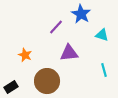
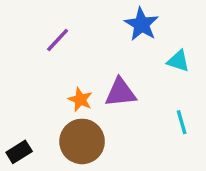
purple line: (56, 27) -> (58, 40), moved
orange star: (25, 55) -> (80, 99), moved

